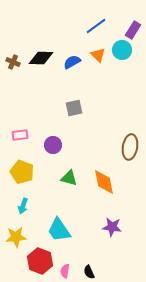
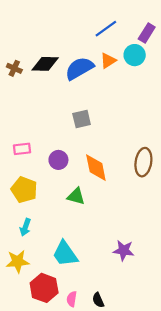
orange triangle: (98, 55) -> (108, 61), turned 42
blue semicircle: (72, 62) -> (79, 68), size x1.5
orange diamond: (104, 182) -> (96, 168), moved

